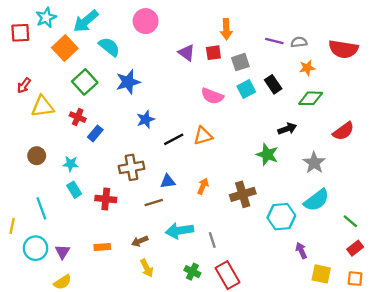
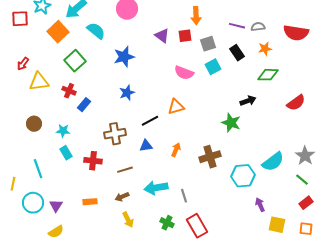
blue star: (128, 82) -> (124, 57), moved
black rectangle: (273, 84) -> (237, 53), moved
black line: (174, 139) -> (150, 121), moved
gray star: (314, 163) -> (305, 156), moved
brown line: (154, 203) -> (125, 170), moved

